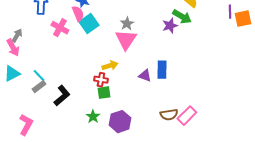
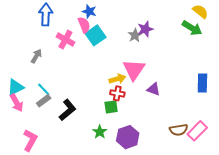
purple star: (170, 26) -> (145, 29), moved
gray arrow: (17, 36) -> (36, 56), moved
pink triangle: (126, 40) -> (134, 70), moved
pink arrow: (13, 48) -> (17, 103), moved
blue rectangle: (162, 70) -> (202, 83), moved
red cross: (101, 80) -> (117, 93), moved

